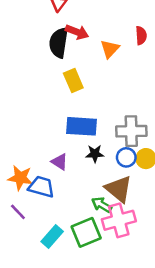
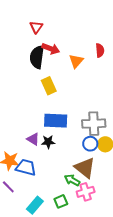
black star: (95, 154) -> (48, 142), moved
purple triangle: (59, 162) -> (33, 139), moved
pink cross: (119, 220) -> (86, 192), size x0.7
green square: (86, 232) -> (61, 201), size x0.6

